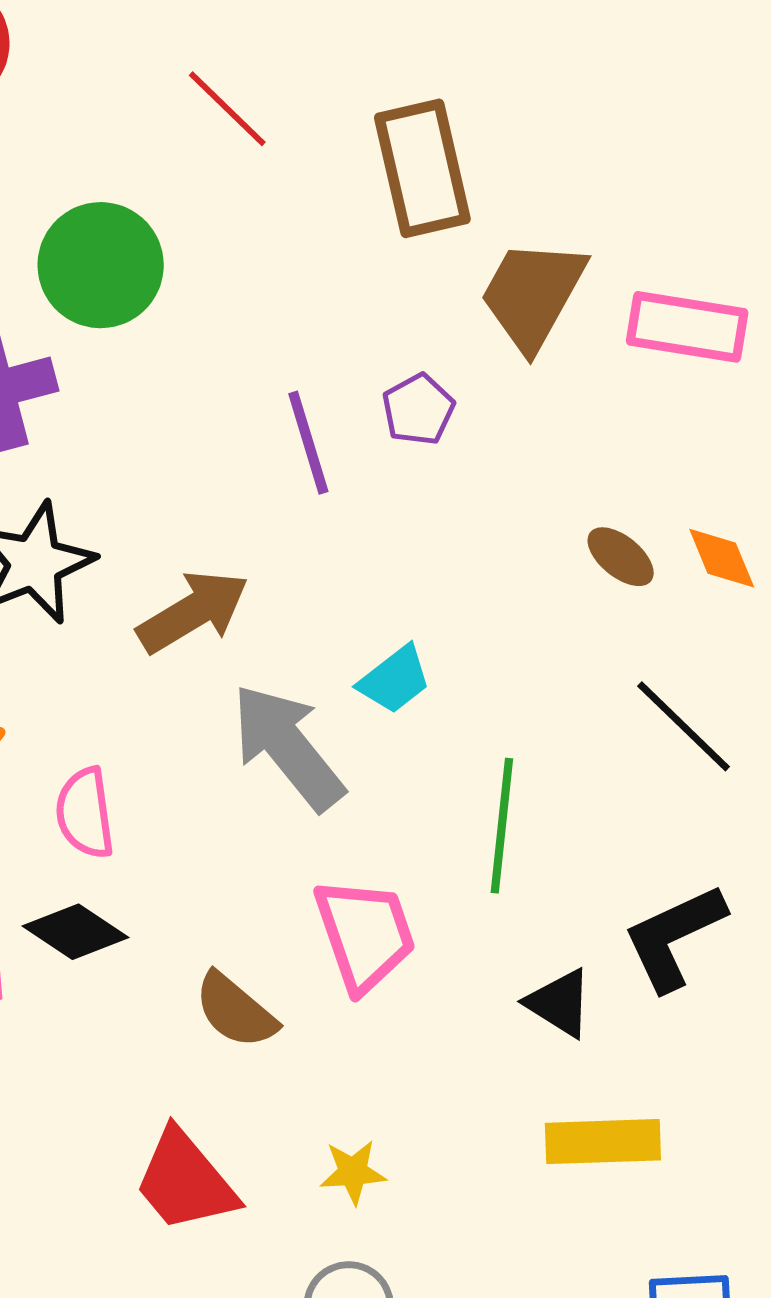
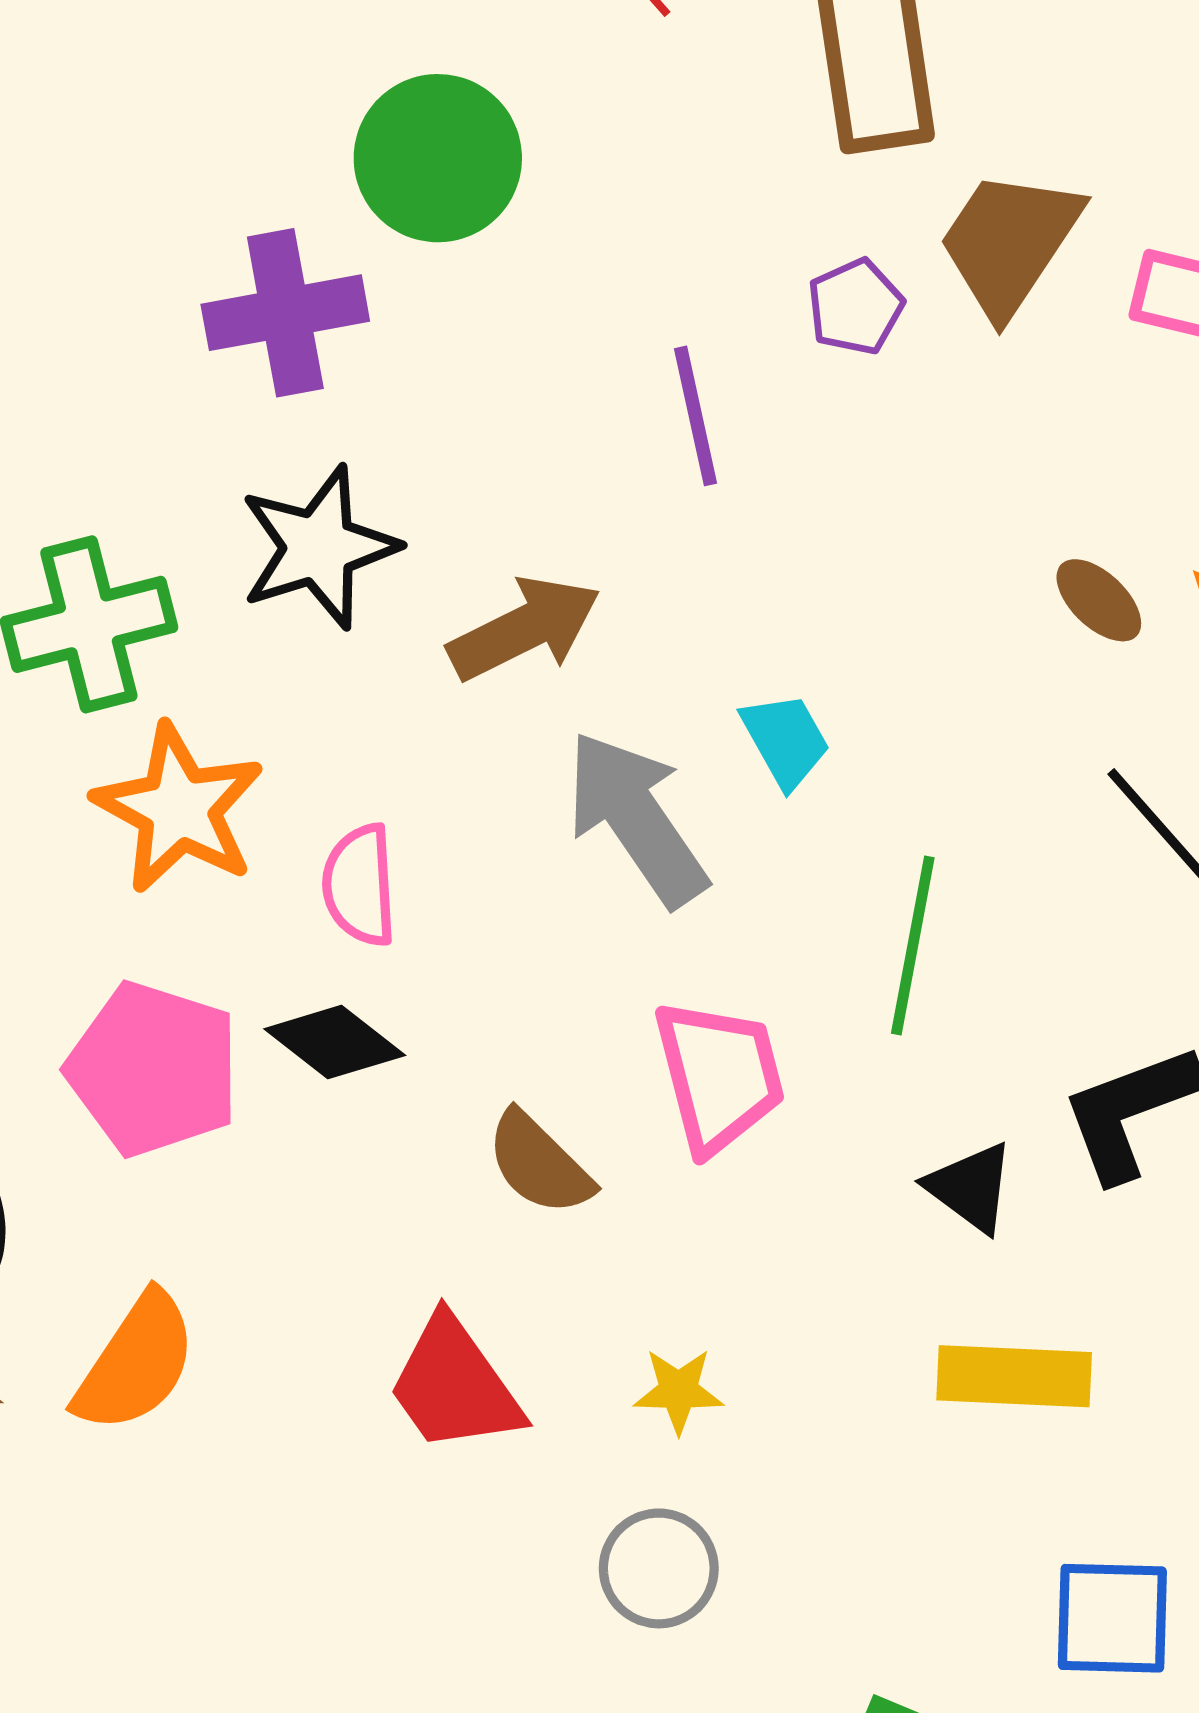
purple pentagon: (418, 410) -> (855, 307), moved
cyan trapezoid: (395, 680) -> (785, 740), turned -86

